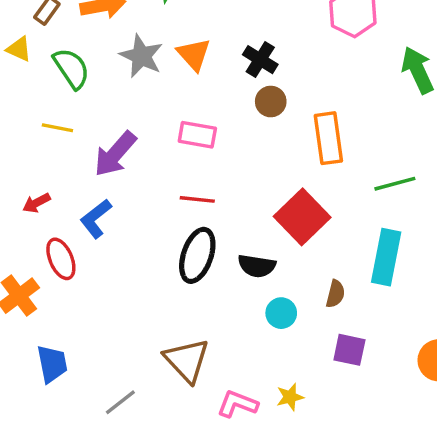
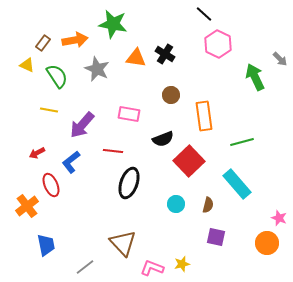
orange triangle: (194, 54) -> (136, 58), moved, turned -40
black cross: (260, 60) -> (165, 54), moved
red line: (197, 199) -> (113, 151), moved
cyan rectangle: (386, 257) -> (237, 184), turned -52
black semicircle: (257, 266) -> (163, 139), moved, turned -30
cyan circle: (281, 313) -> (176, 204), moved

